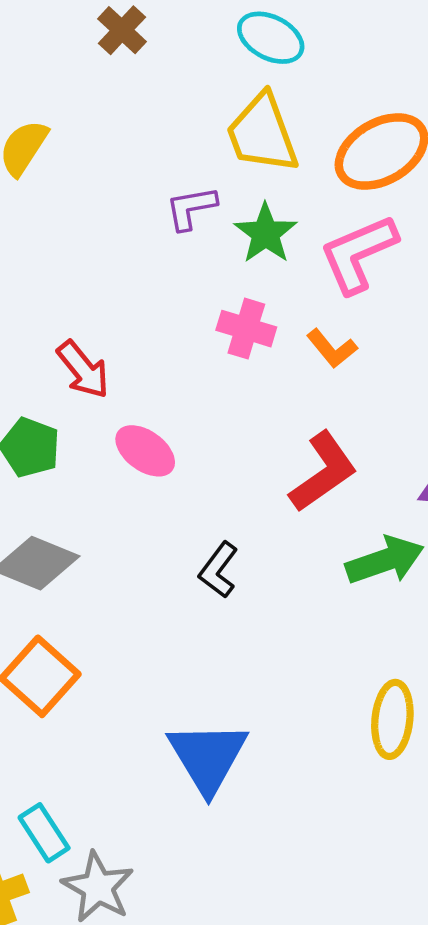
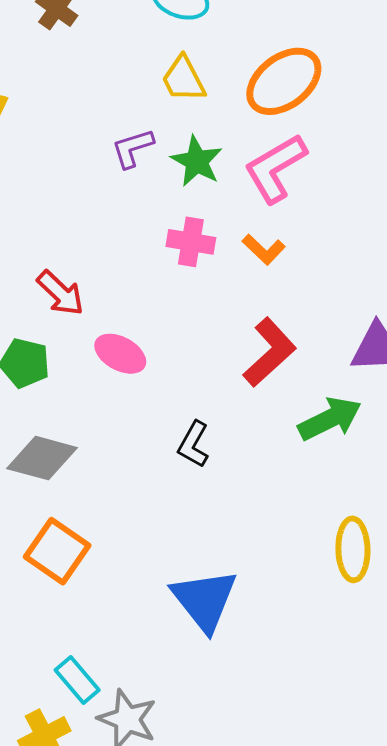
yellow trapezoid: (262, 133) -> (183, 79), size x0.7

